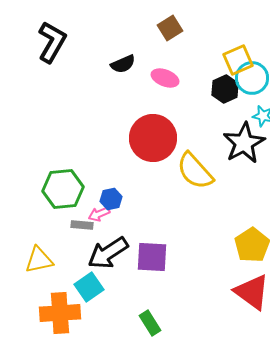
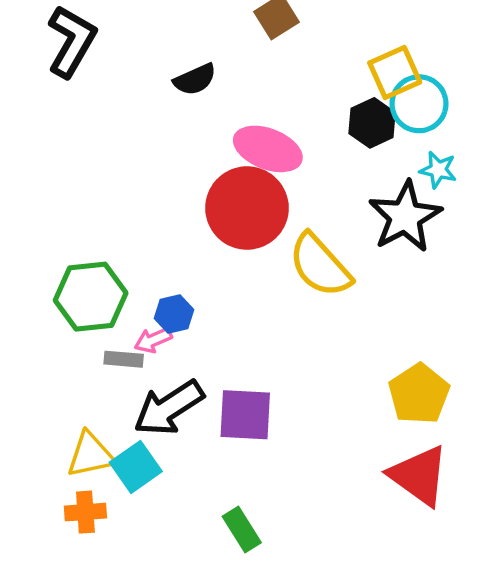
pink ellipse: (165, 78) -> (268, 149), moved, size x1.4
yellow triangle: (39, 260) -> (91, 455), moved
orange cross: (60, 313) -> (85, 512), size x0.6

